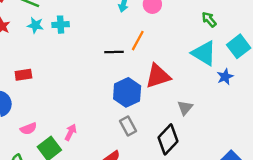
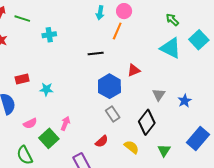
cyan star: (35, 25) -> (46, 89), moved
orange line: (138, 41) -> (117, 31), moved
red triangle: (158, 76) -> (134, 70), size x0.6
blue star: (225, 77) -> (185, 101), moved

